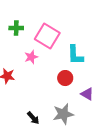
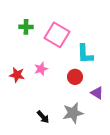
pink star: (31, 57) -> (41, 69), moved

